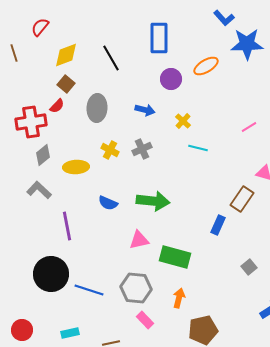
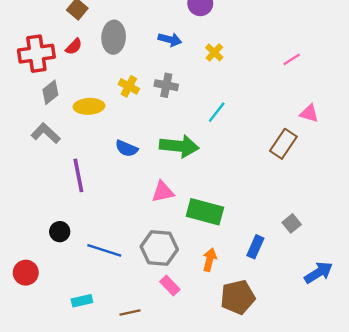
red semicircle: (57, 106) -> (74, 47), moved
cyan line: (198, 148) -> (217, 112), moved, turned -66
gray cross: (142, 149) -> (166, 85), turned 36
blue rectangle: (218, 225) -> (255, 247), moved
black circle: (51, 274) -> (60, 232), size x0.5
red circle: (22, 330) -> (26, 273), moved

